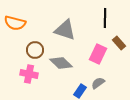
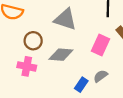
gray diamond: (61, 63) -> (61, 55), turned -40

